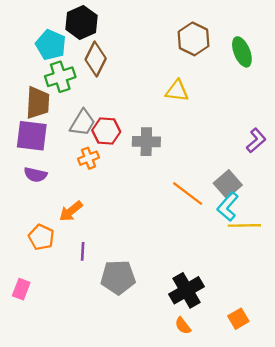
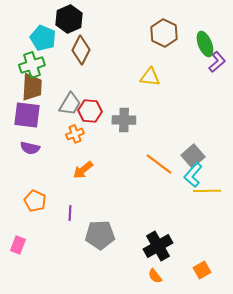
green cross: (60, 77) -> (32, 65), moved
purple L-shape: (256, 140) -> (217, 62), moved
orange arrow: (71, 211) -> (83, 170), moved

